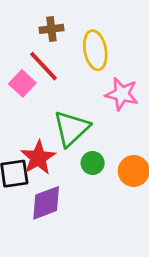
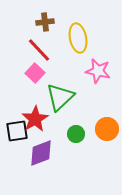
pink square: (22, 83) -> (35, 73), moved
green circle: (93, 163) -> (76, 134), moved

